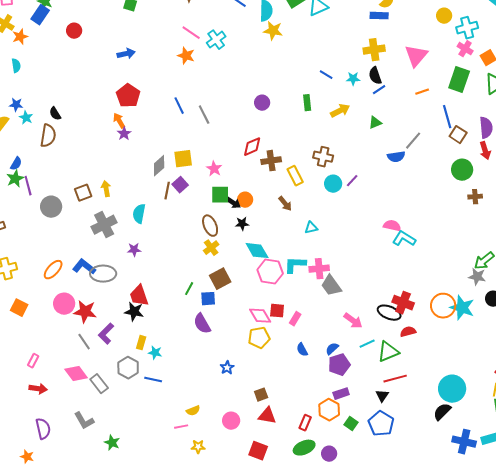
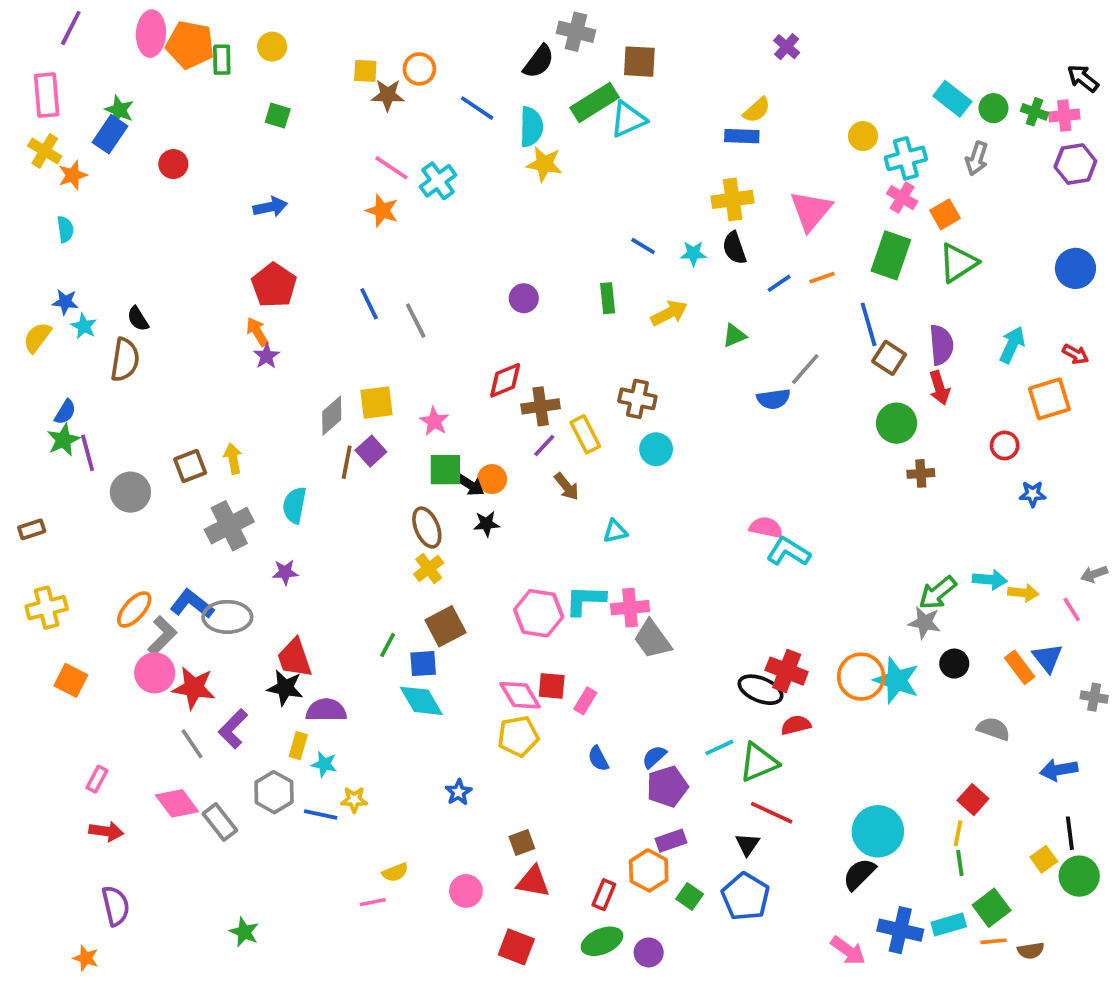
blue line: (379, 90) -> (779, 283), moved
purple line: (352, 181) -> (544, 445), moved
cyan diamond: (257, 251) -> (421, 701), moved
pink arrow: (353, 321) -> (848, 951), moved
purple semicircle: (202, 324) -> (326, 710), moved, turned 120
red line: (395, 379) -> (772, 813), turned 40
gray L-shape: (84, 421) -> (162, 636), moved, turned -105
yellow star: (198, 447) -> (354, 800), moved

